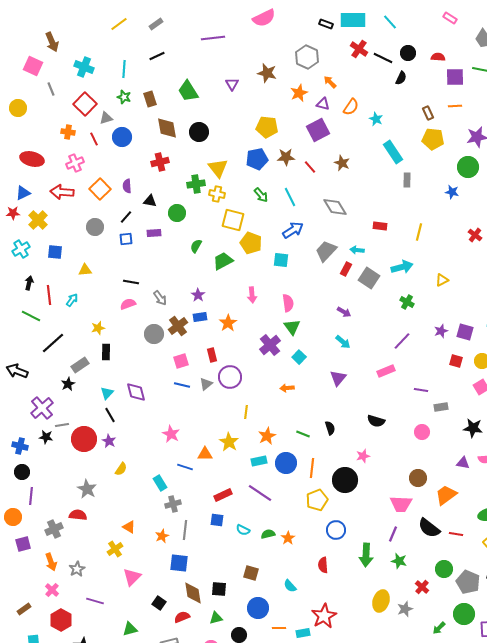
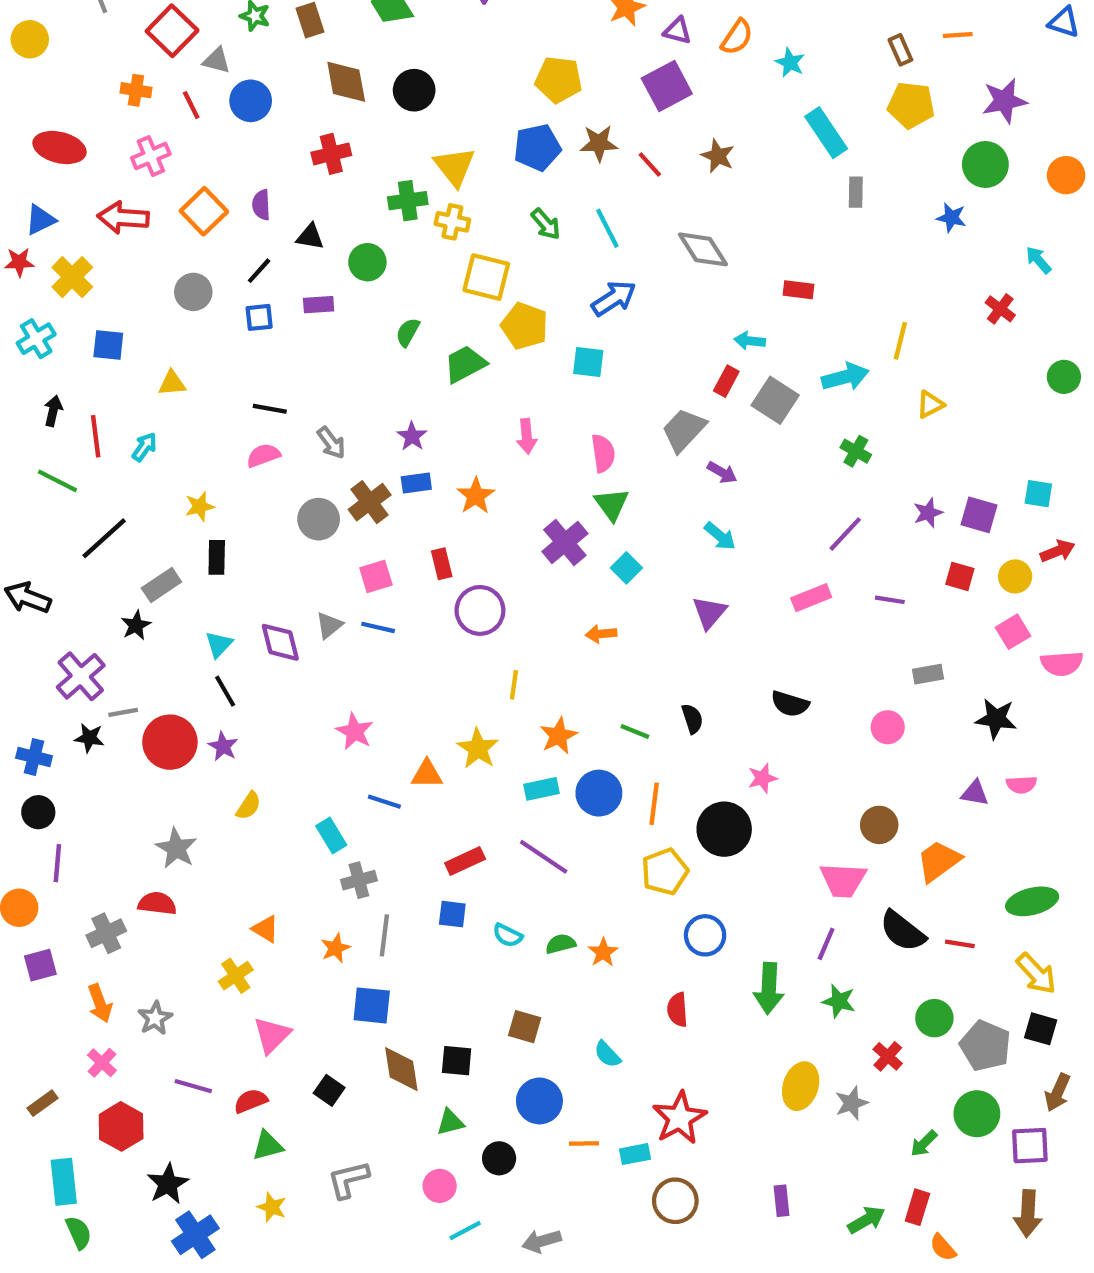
gray triangle: (106, 118) -> (217, 60), turned 32
yellow line: (419, 232) -> (900, 341), moved
gray trapezoid: (326, 251) -> (684, 430), moved
gray triangle: (206, 384) -> (329, 625), moved
purple line: (421, 390) -> (890, 600), moved
red semicircle: (182, 617) -> (251, 1101), moved

